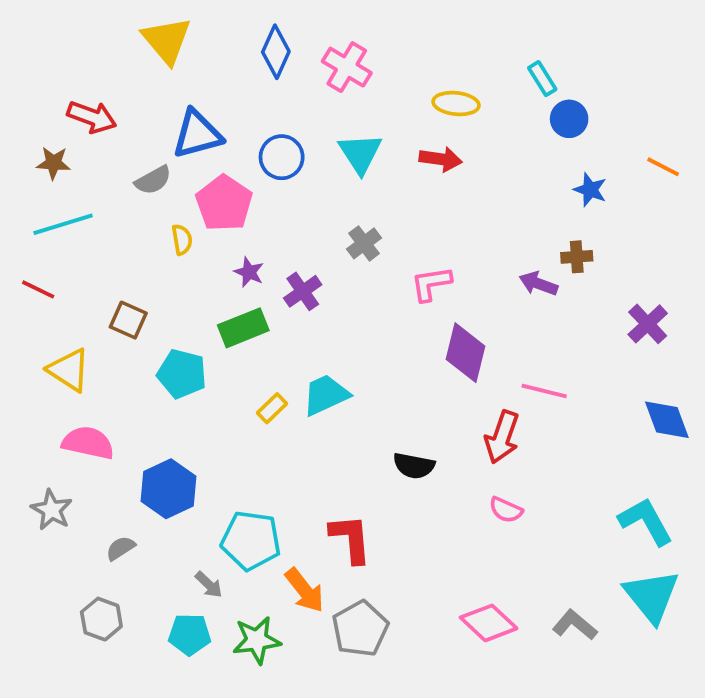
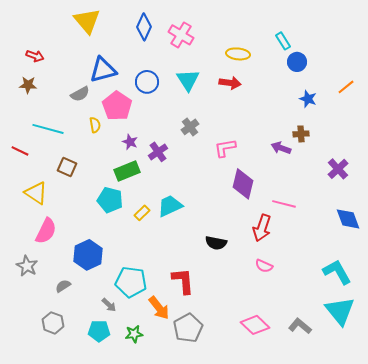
red arrow: (92, 117) -> (35, 56), moved, size x0.7
orange line: (663, 167) -> (346, 87), turned -66
cyan line: (63, 224) -> (48, 129), moved, turned 32
cyan pentagon: (182, 374) -> (110, 200), moved
pink semicircle: (88, 443) -> (46, 231), turned 104
green star: (257, 640) -> (134, 334), size x0.7

